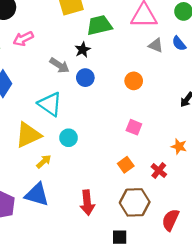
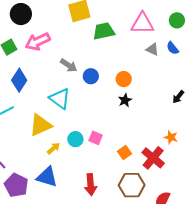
pink arrow: (23, 39) -> (38, 42), size x1.4
black star: (83, 50) -> (125, 100), moved
orange circle: (134, 81) -> (124, 79), moved
pink square: (134, 127) -> (96, 138), moved
cyan circle: (68, 138) -> (75, 139), moved
red cross: (159, 171) -> (153, 158), size x1.6

